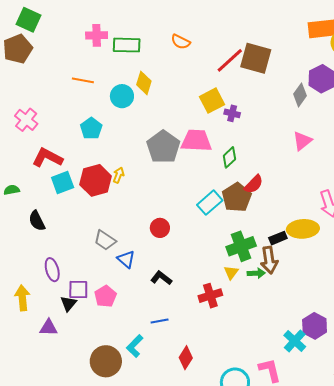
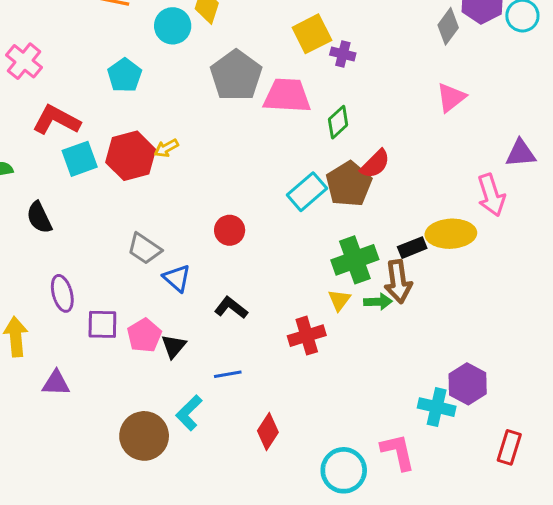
gray pentagon: (163, 147) -> (236, 75), moved
yellow arrow: (119, 175) -> (166, 148), turned -140
black triangle: (68, 304) -> (174, 346), moved
cyan cross: (295, 341) -> (437, 407), turned -30

